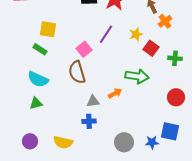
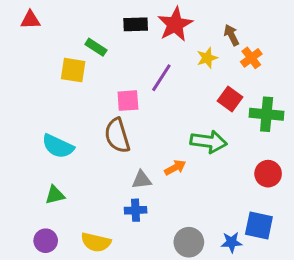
yellow star: (136, 34) -> (207, 58), moved
green rectangle: (40, 49) -> (96, 47), moved
pink square: (84, 49) -> (128, 101), turned 35
green cross: (175, 58) -> (267, 114), size x1.5
green triangle: (36, 103) -> (55, 195), moved

